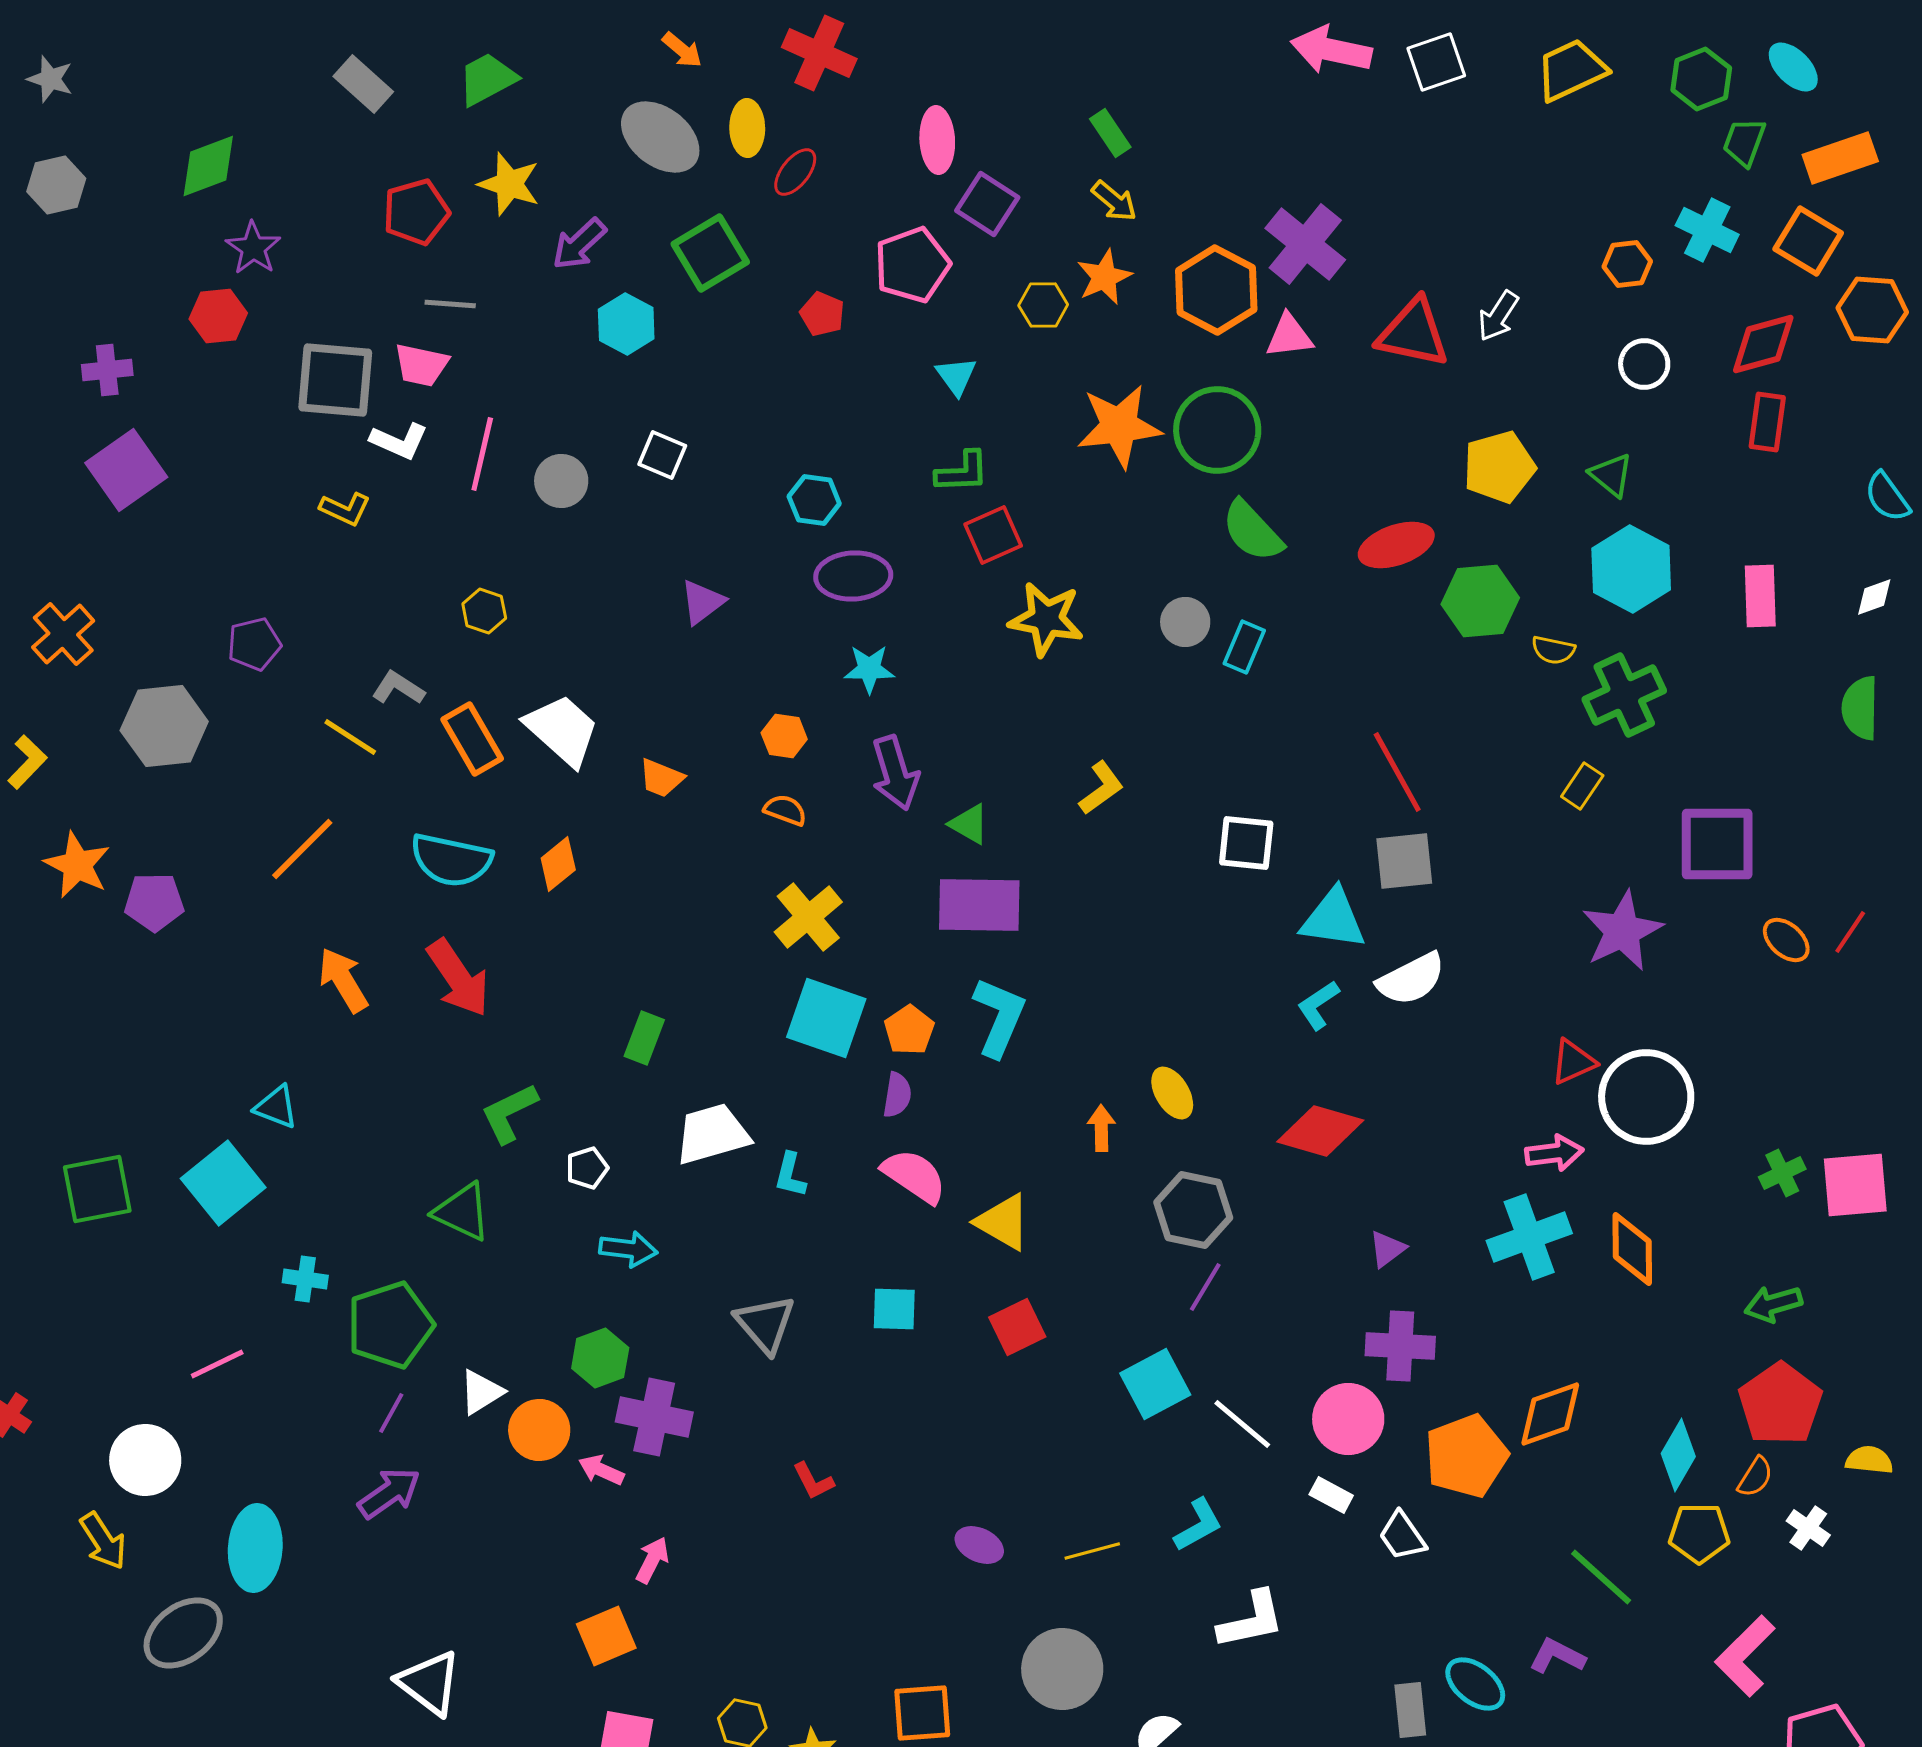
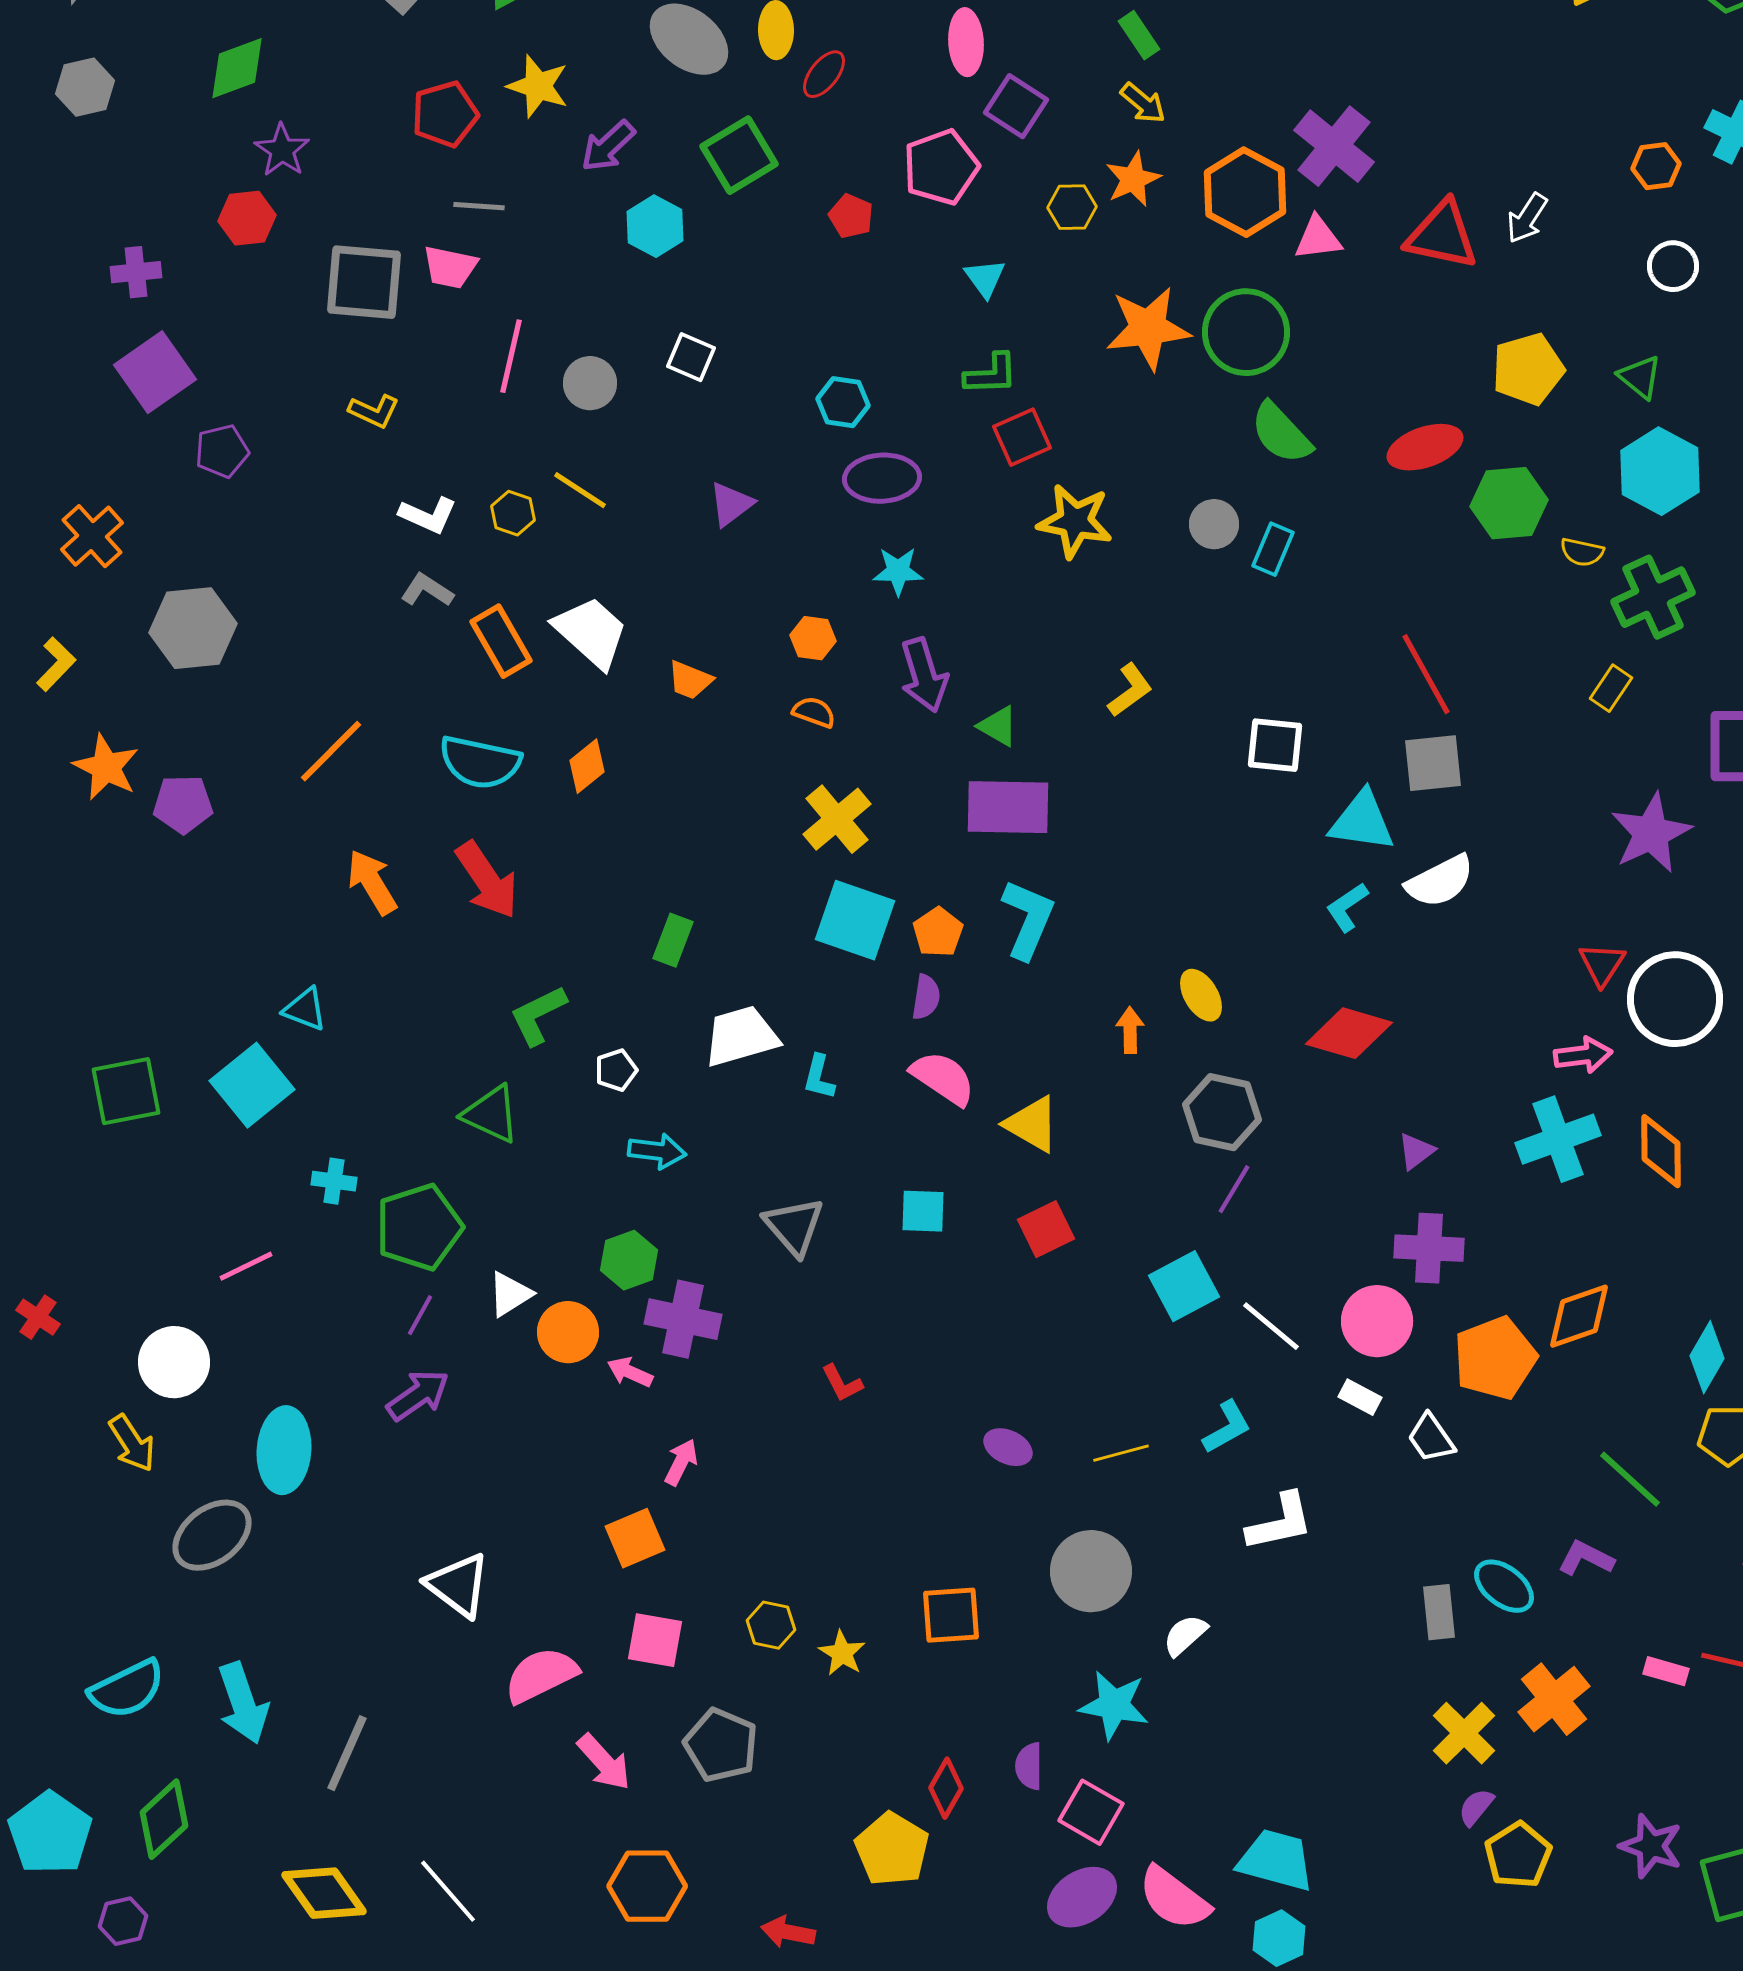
white L-shape: (399, 441) -> (428, 515), moved
purple pentagon: (254, 644) -> (222, 451), moved
yellow line: (350, 737) -> (580, 490), moved
red triangle: (1573, 1062) -> (1602, 964), turned -33

